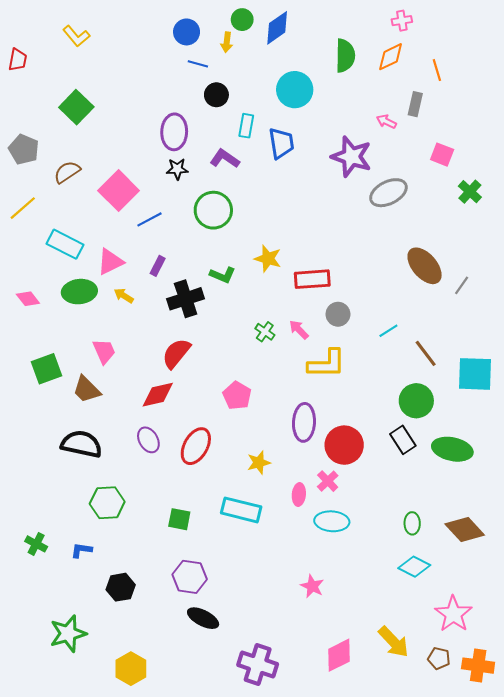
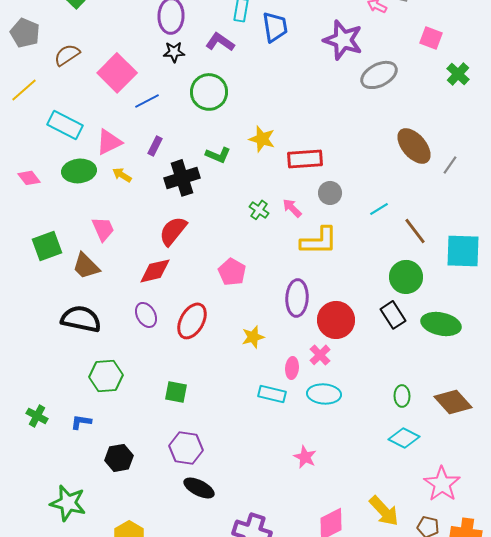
cyan rectangle: (241, 510) -> (272, 394), moved, size x0.7
green star: (68, 634) -> (68, 503), turned 30

